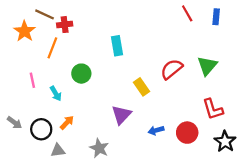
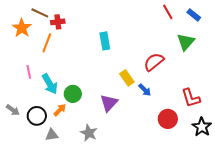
blue rectangle: (216, 17) -> (194, 15), turned -56
green triangle: (207, 66) -> (186, 42), moved
green circle: (81, 74) -> (73, 94), moved
cyan arrow: (56, 94) -> (50, 84), size x1.5
blue arrow: (156, 130) -> (145, 90), moved, turned -120

